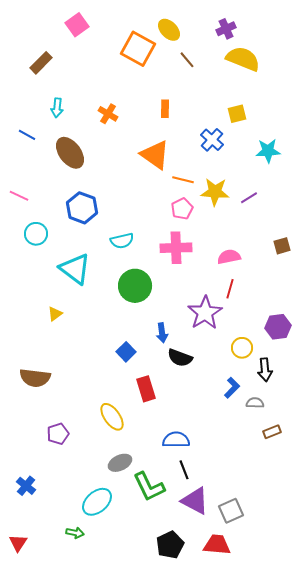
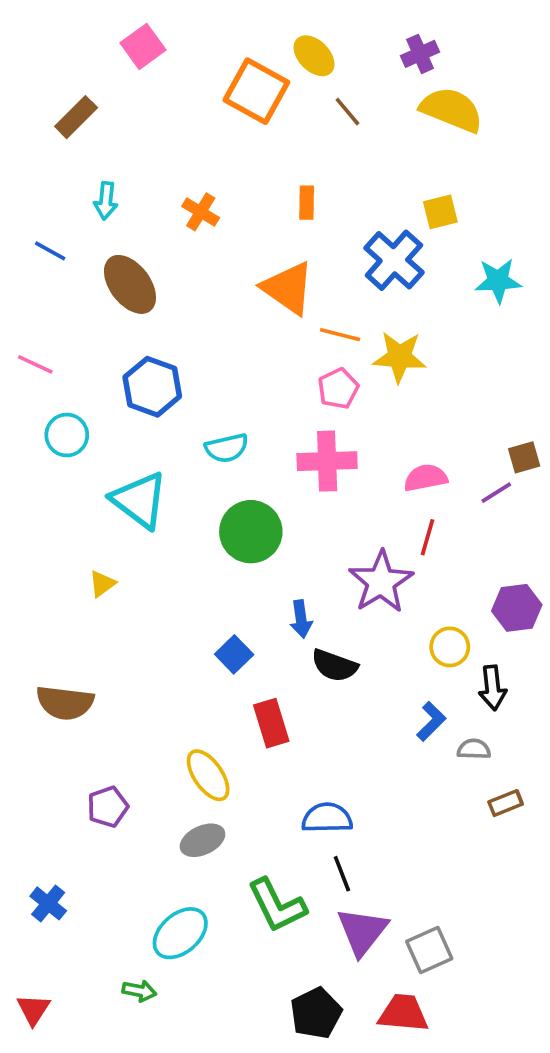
blue cross: (212, 140) -> (394, 260), size x1.4
purple line: (249, 198) -> (496, 493), moved
gray ellipse: (120, 463) -> (202, 840), moved
purple triangle: (195, 501) -> (362, 931), turned 40

